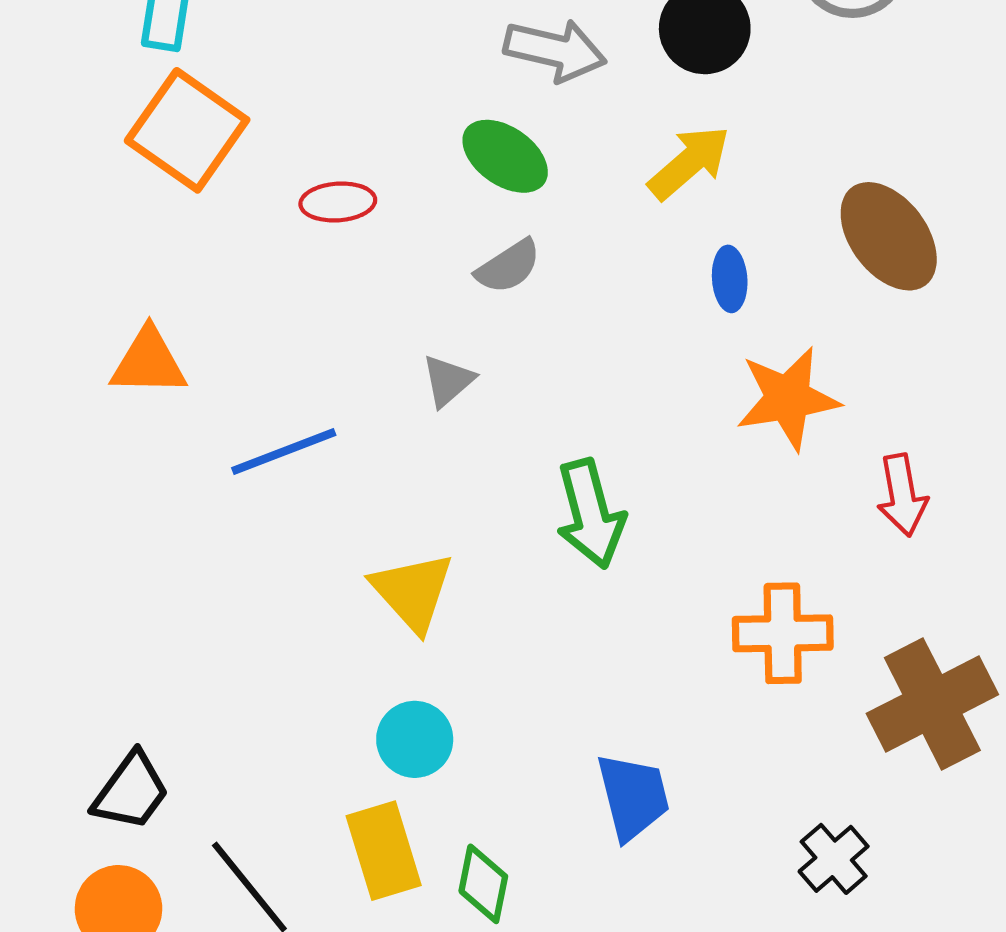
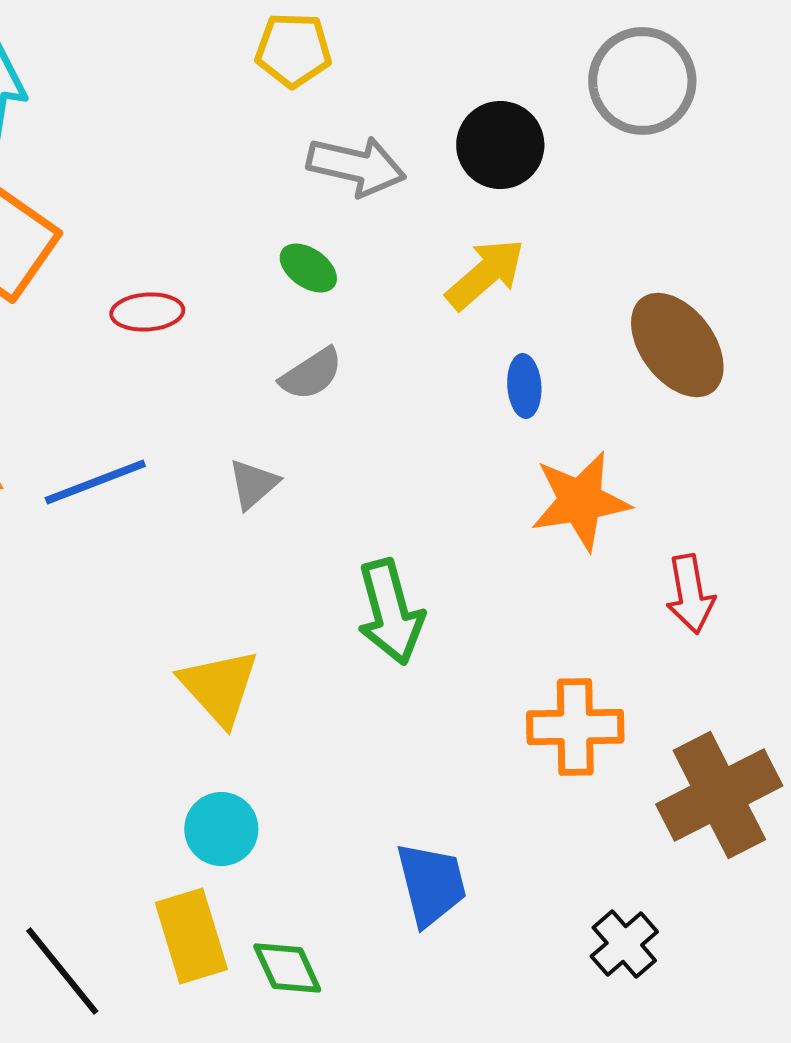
green ellipse: (505, 156) -> (308, 268), size x0.7
blue line: (284, 451) -> (95, 482), moved
green diamond: (483, 884) -> (287, 968), turned -36

